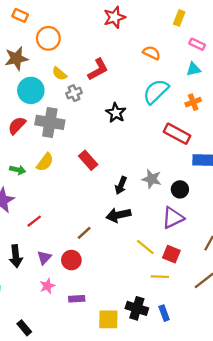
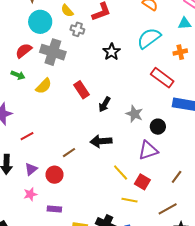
gray cross: (74, 93) -> (77, 29), turned 32
green arrow: (18, 170) -> (18, 75), moved
black arrow: (121, 185) -> (105, 104), moved

